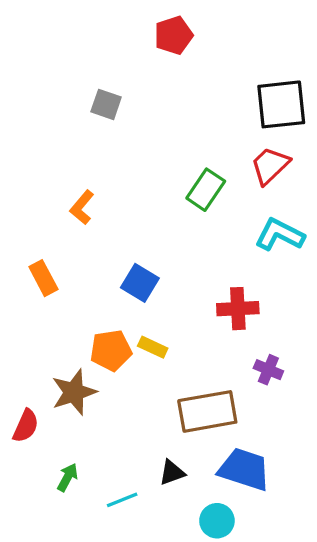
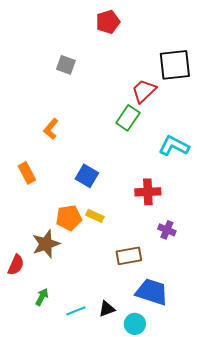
red trapezoid: (270, 166) -> (144, 91), moved
brown rectangle: (207, 411) -> (129, 256), size x0.7
black triangle: (172, 473) -> (107, 309), moved

